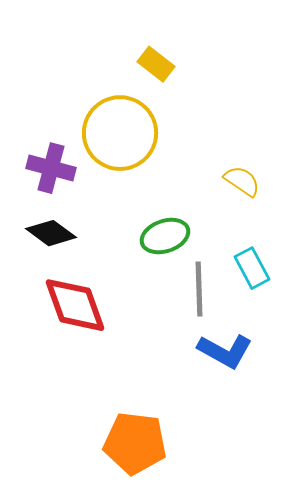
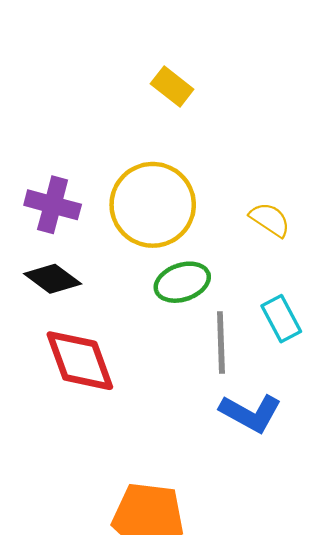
yellow circle: (120, 133) -> (153, 205), moved

